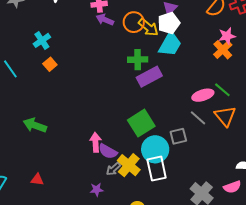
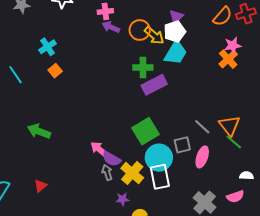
green line: (222, 90) -> (234, 142), moved
pink ellipse: (203, 95) -> (202, 157), moved, turned -55
pink arrow: (96, 142) -> (99, 150), turned -48
gray arrow: (113, 169) -> (107, 172), moved, turned 112
red triangle: (37, 180) -> (40, 186), turned -48
purple star: (97, 190) -> (123, 199), moved

